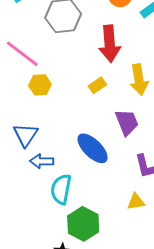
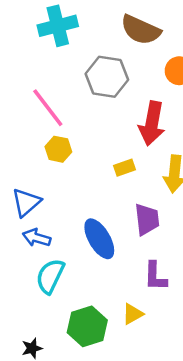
yellow triangle: (136, 202) -> (133, 314), turned -36
green hexagon: (83, 224) -> (87, 326), moved

